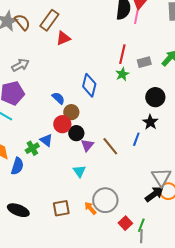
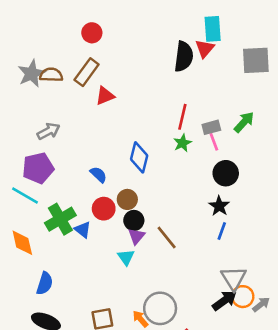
pink line: (136, 17) -> (214, 142), moved, turned -32
brown semicircle: (22, 22) -> (51, 75), turned -48
brown circle: (71, 112) -> (127, 199), moved
black circle: (76, 133) -> (134, 220), moved
blue line: (136, 139) -> (222, 231), moved
green cross: (32, 148) -> (60, 219), moved, size x1.6
blue semicircle: (17, 166) -> (45, 283), moved
cyan triangle: (79, 171) -> (126, 257), moved

